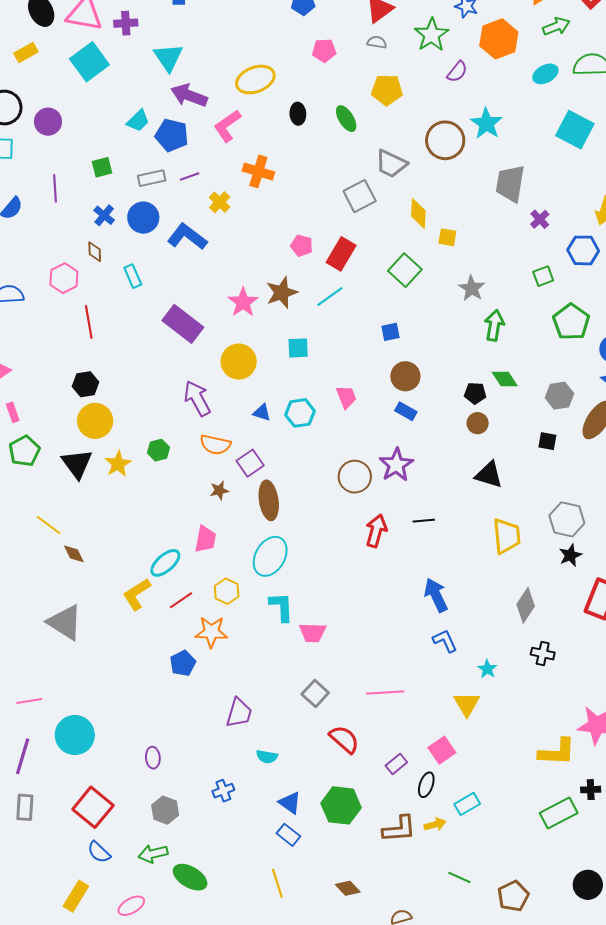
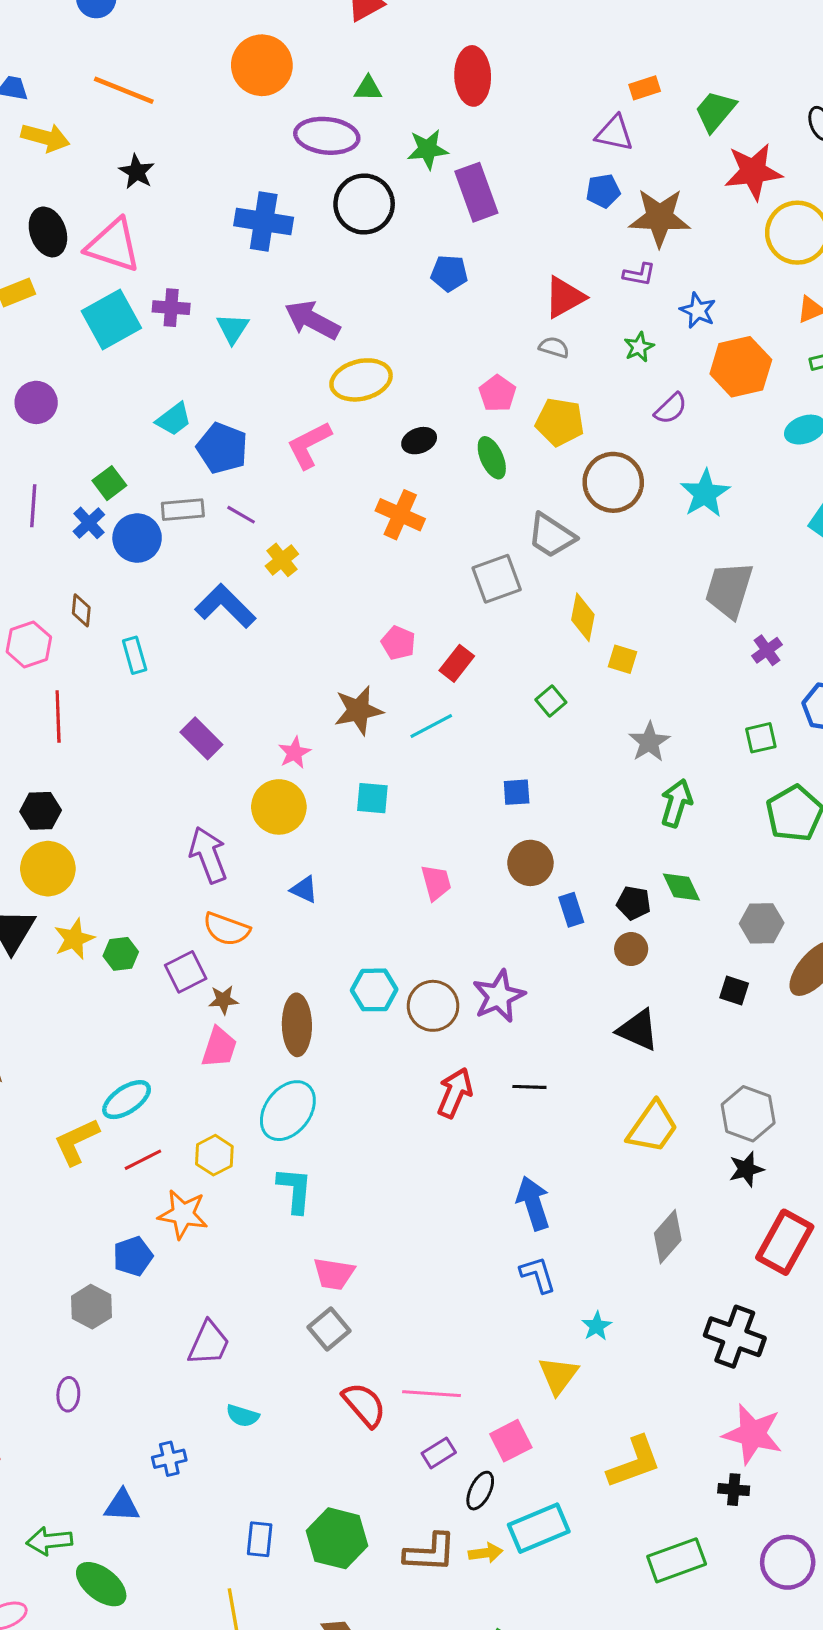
purple cross: (126, 23) -> (171, 308), moved
green star: (432, 35) -> (639, 347), size x0.6
pink pentagon: (324, 51) -> (497, 393), moved, turned 30
cyan triangle: (168, 57) -> (233, 328), size x0.7
purple arrow: (189, 95) -> (312, 320), moved
black ellipse: (298, 114) -> (419, 441), turned 65
brown circle: (445, 140) -> (613, 482), moved
green square: (102, 167) -> (109, 483), turned -30
orange cross: (258, 171) -> (400, 515), moved
purple line: (190, 176) -> (241, 515), turned 42
blue cross: (104, 215) -> (89, 523), moved
blue circle: (143, 218) -> (137, 538), moved
red rectangle: (341, 254) -> (457, 663), size x0.7
green square: (405, 270) -> (551, 701), size x0.6
pink star: (243, 302) -> (294, 753), moved, size x0.7
purple rectangle: (183, 324) -> (201, 738), size x0.7
blue rectangle: (406, 411) -> (571, 910), moved, turned 35
cyan hexagon: (300, 413) -> (374, 990), moved
green hexagon: (158, 450) -> (121, 954), moved
purple square: (250, 463) -> (186, 972), moved
yellow trapezoid: (507, 536) -> (653, 1127), turned 33
pink trapezoid: (205, 539) -> (219, 1047), moved
pink trapezoid: (313, 633) -> (334, 1274), moved
black cross: (543, 654) -> (735, 1337), moved, size x1.6
pink line: (385, 692) -> (432, 1394), moved
yellow L-shape: (557, 752) -> (634, 1462), moved, turned -30
black cross: (591, 790) -> (734, 1490), moved
blue triangle: (290, 803) -> (122, 1506), moved, turned -40
cyan rectangle: (467, 804) -> (539, 1528), size x1.5
green hexagon: (341, 805) -> (337, 1538), moved
gray hexagon: (165, 810) -> (91, 1307), moved
blue rectangle: (288, 835) -> (260, 1539), turned 50

